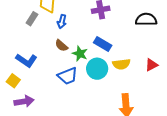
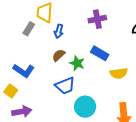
brown semicircle: (61, 45) -> (59, 55), turned 96
cyan circle: (97, 69) -> (85, 107), moved

